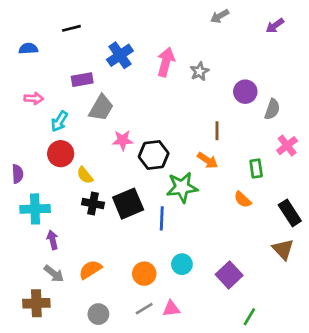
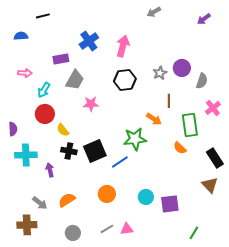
gray arrow: (220, 16) -> (154, 12), moved
black line: (71, 28) -> (43, 16), moved
gray star: (199, 71) -> (160, 73), moved
brown line: (217, 131) -> (169, 101), moved
black hexagon: (154, 155) -> (125, 80), moved
green rectangle: (256, 168) -> (190, 125), size x1.6
blue line: (162, 218) -> (120, 162), turned 54
purple arrow: (53, 240) -> (50, 170), moved
cyan circle: (182, 264) -> (146, 197), moved
orange circle: (144, 274) -> (107, 194), moved
purple square: (229, 275) -> (170, 204), turned 36
green line: (249, 317) -> (194, 233), moved

